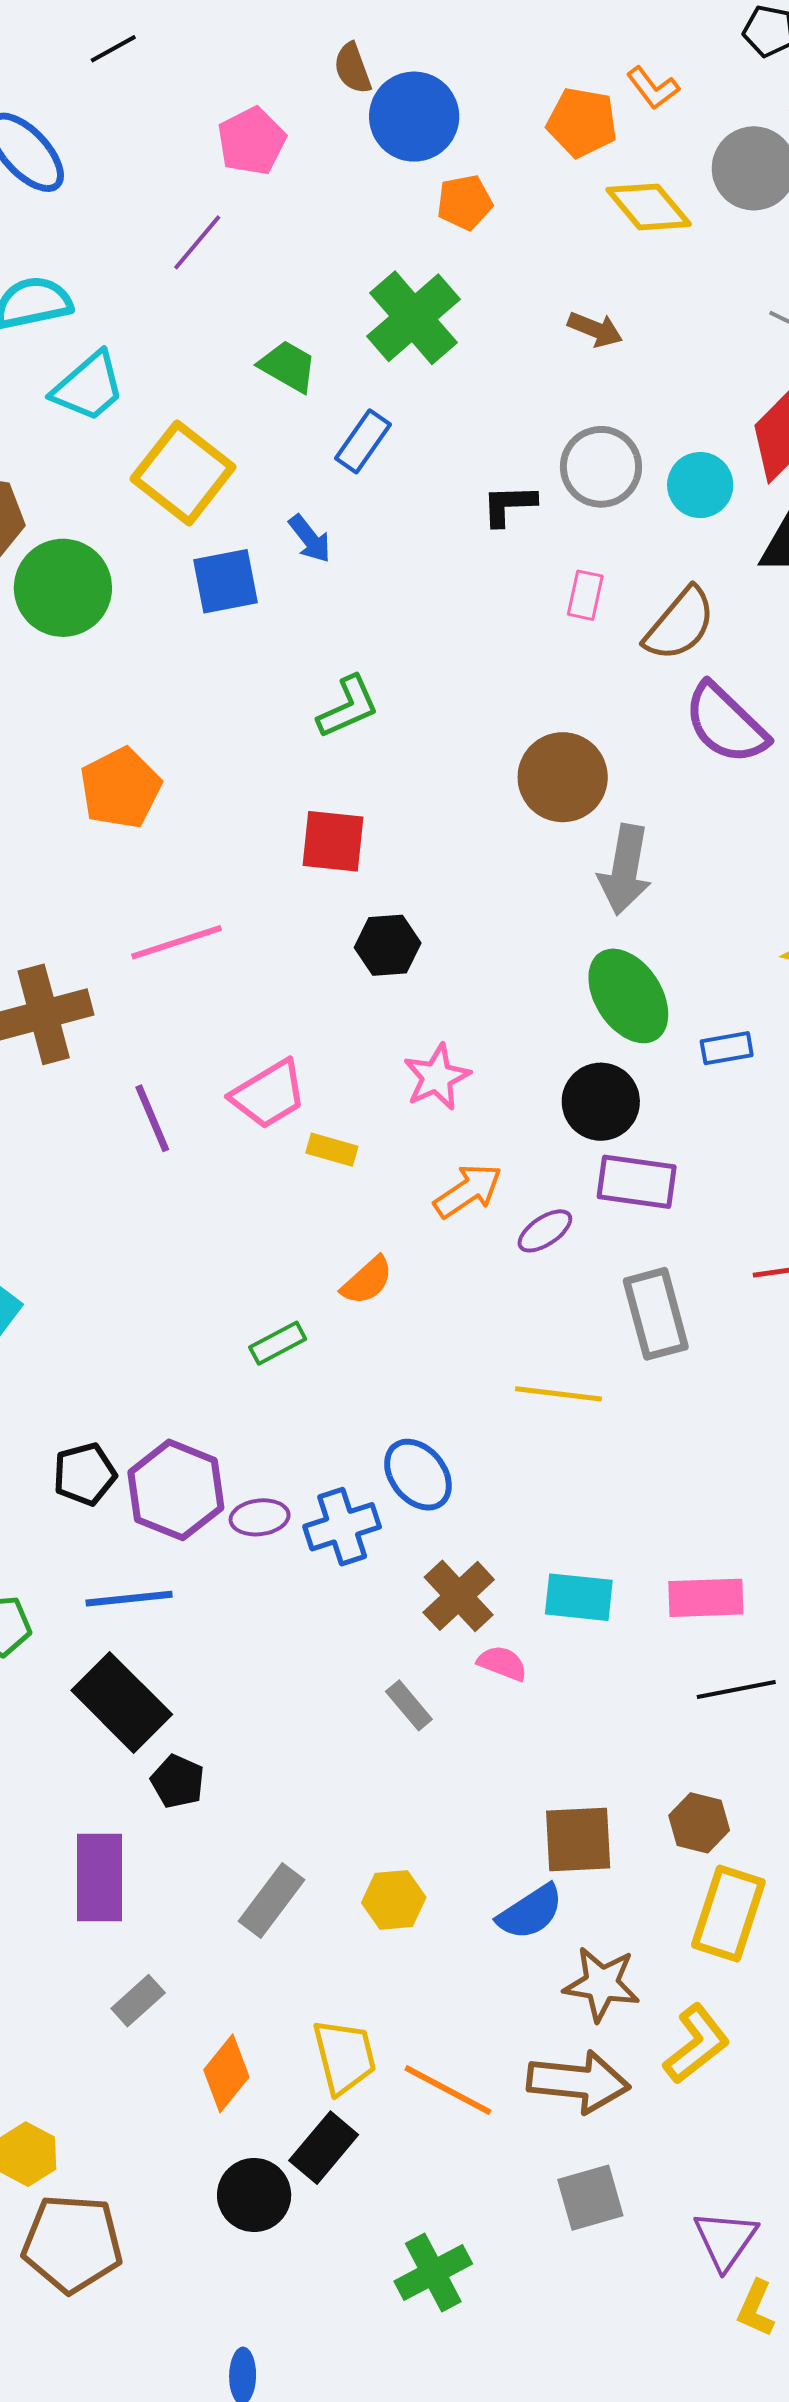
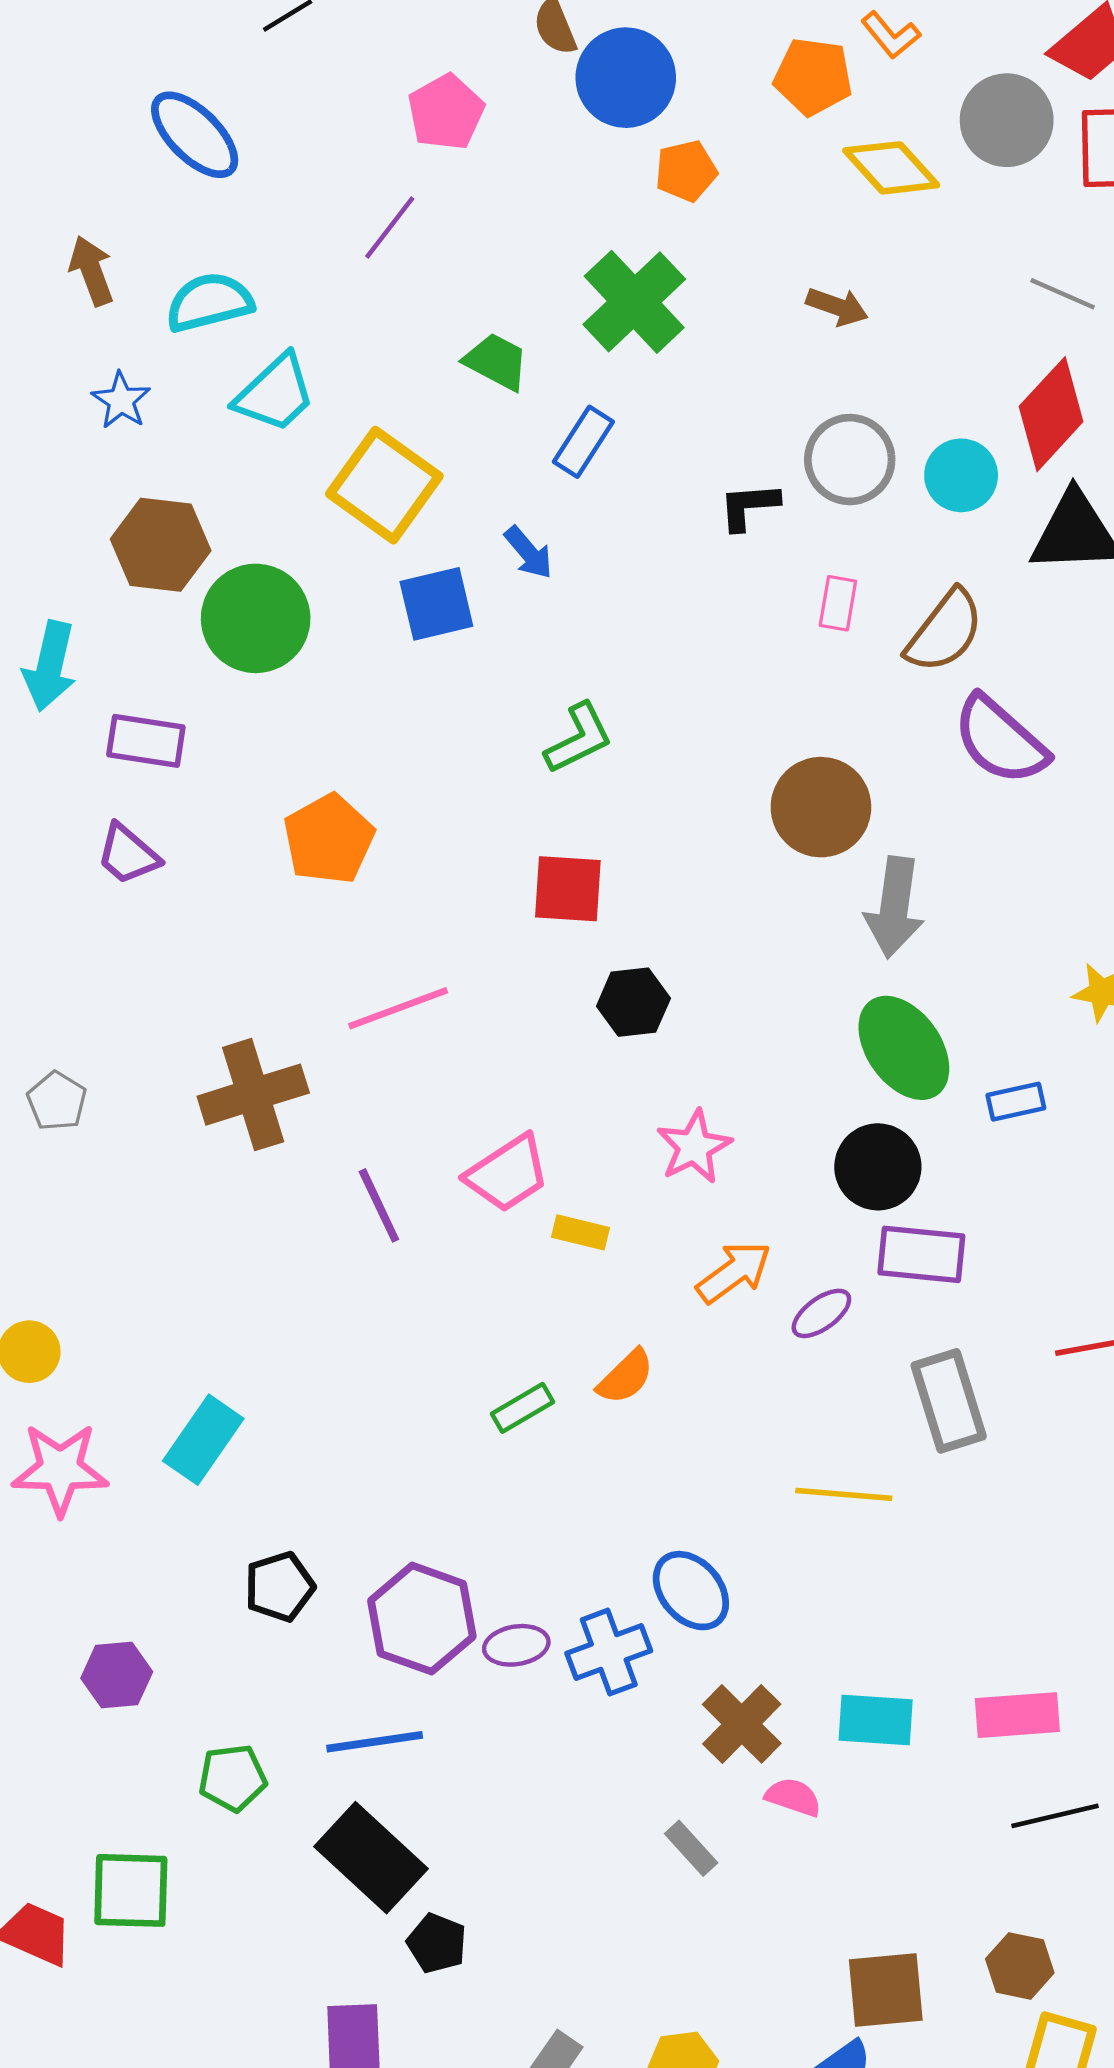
green rectangle: (278, 1343) -> (523, 1408), moved
black pentagon: (85, 1474) -> (279, 1587), moved

